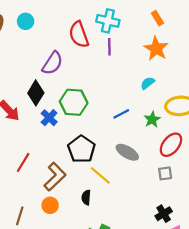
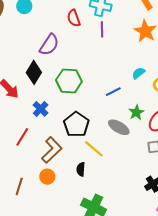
red semicircle: (79, 35) -> (74, 18), size x0.7
cyan semicircle: (148, 83) -> (138, 73), moved
blue cross: (49, 118) -> (41, 109), moved
green star: (152, 119) -> (136, 112), moved

